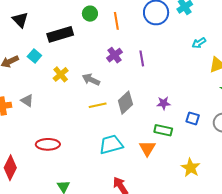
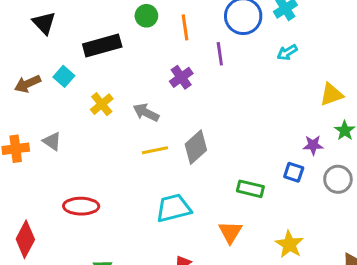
cyan arrow: (199, 43) -> (287, 52), moved
purple line: (142, 58) -> (220, 54), moved
purple star: (164, 103) -> (313, 145), moved
orange triangle: (147, 148) -> (230, 232), moved

